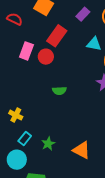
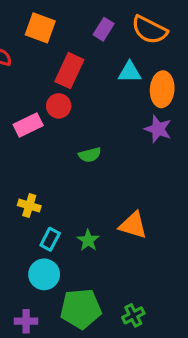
pink rectangle: (26, 51) -> (28, 125), moved, turned 54
orange triangle: (82, 150) -> (133, 225), moved

